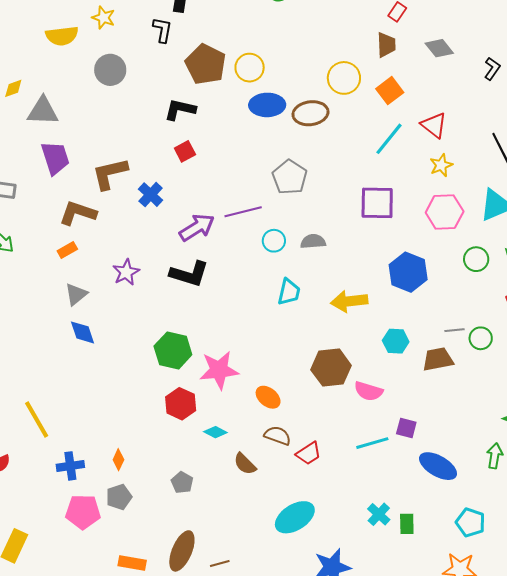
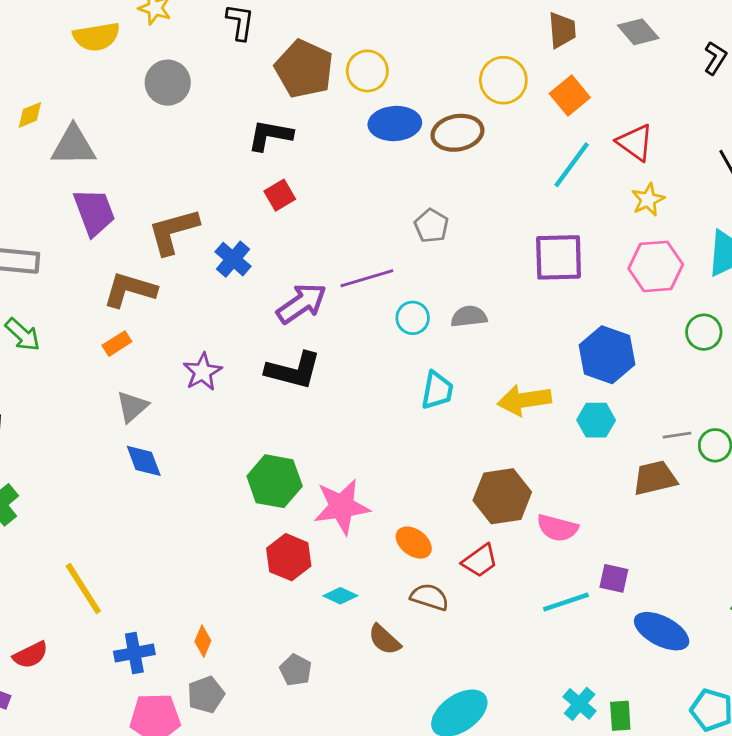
gray pentagon: (290, 177) -> (431, 226), size x0.7
cyan hexagon: (396, 341) -> (596, 420), moved
red trapezoid: (309, 453) -> (480, 561), moved

